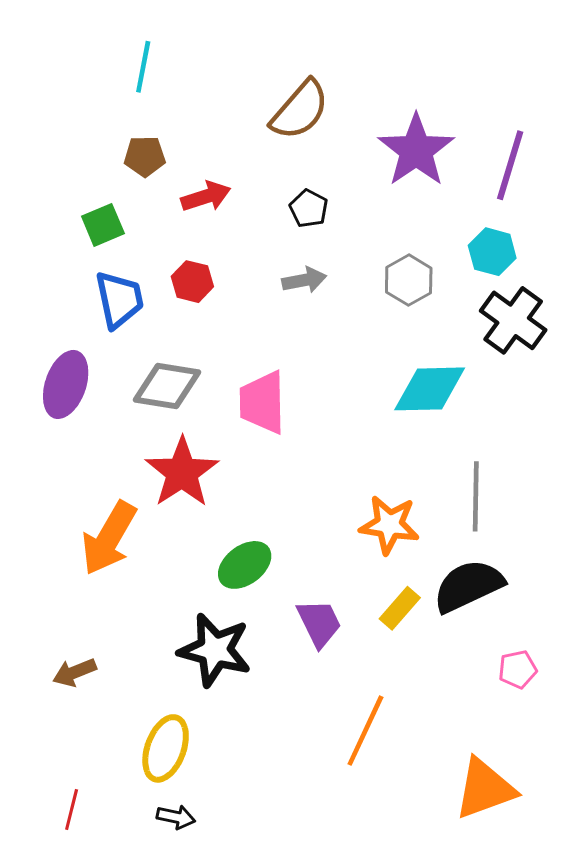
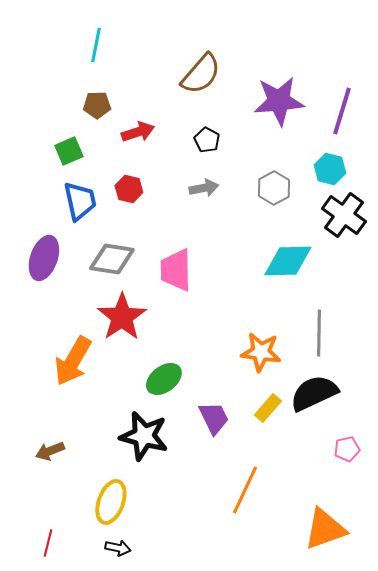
purple star: (416, 150) -> (279, 101), turned 30

